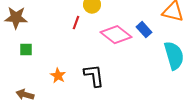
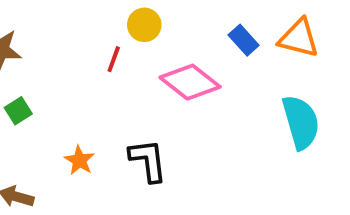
blue rectangle: (144, 30) -> (244, 40), moved
green square: (26, 50) -> (18, 111), turned -32

